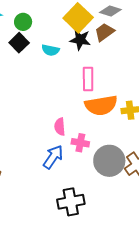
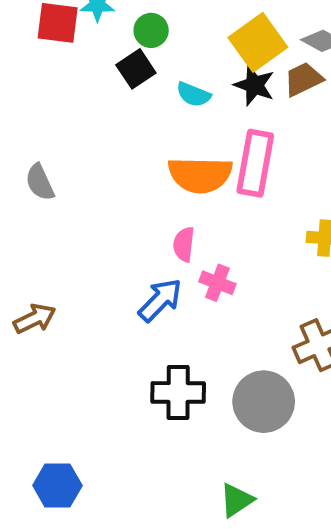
pink rectangle: (88, 79) -> (255, 163), size x1.4
orange semicircle: (101, 105) -> (200, 175), moved
gray circle: (109, 161) -> (264, 402), moved

